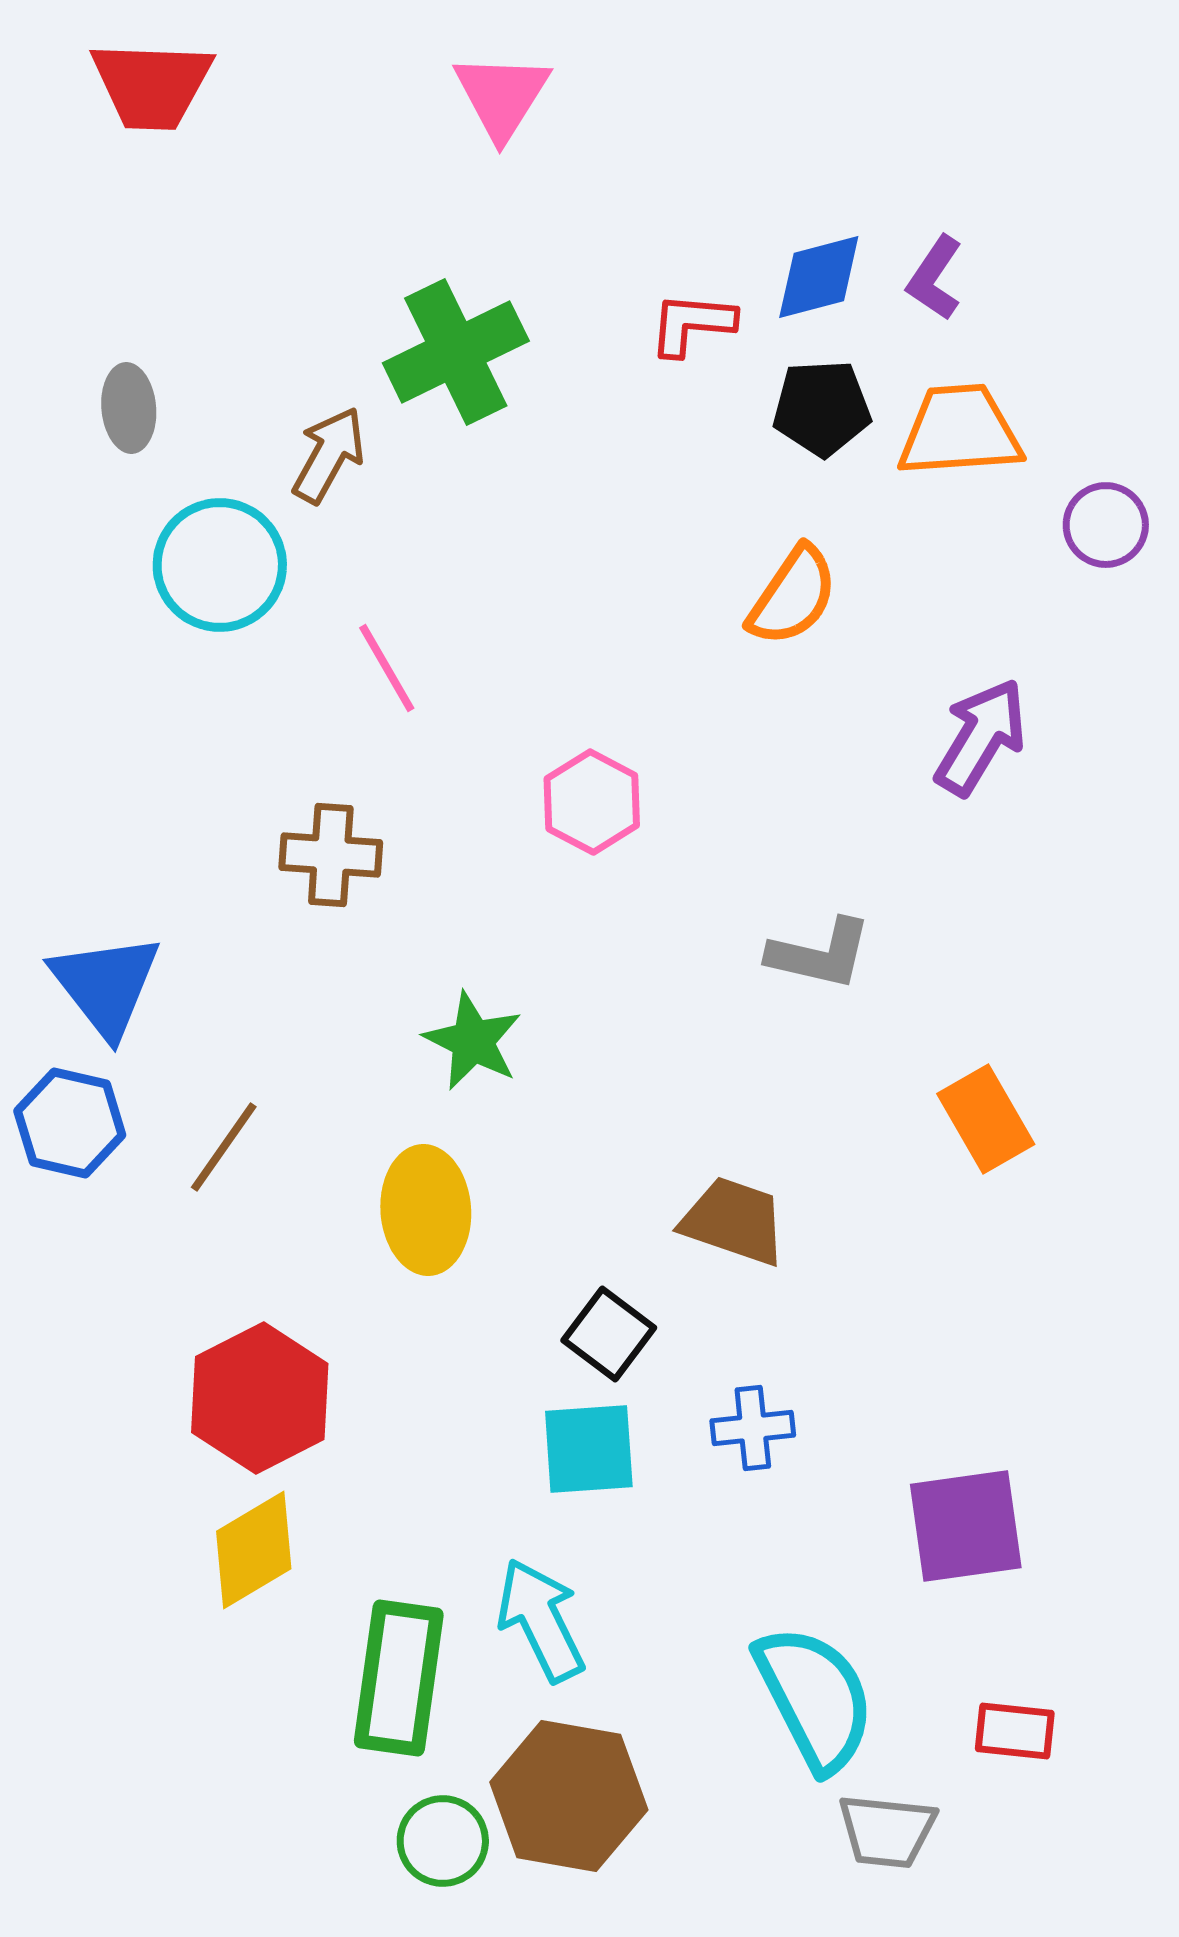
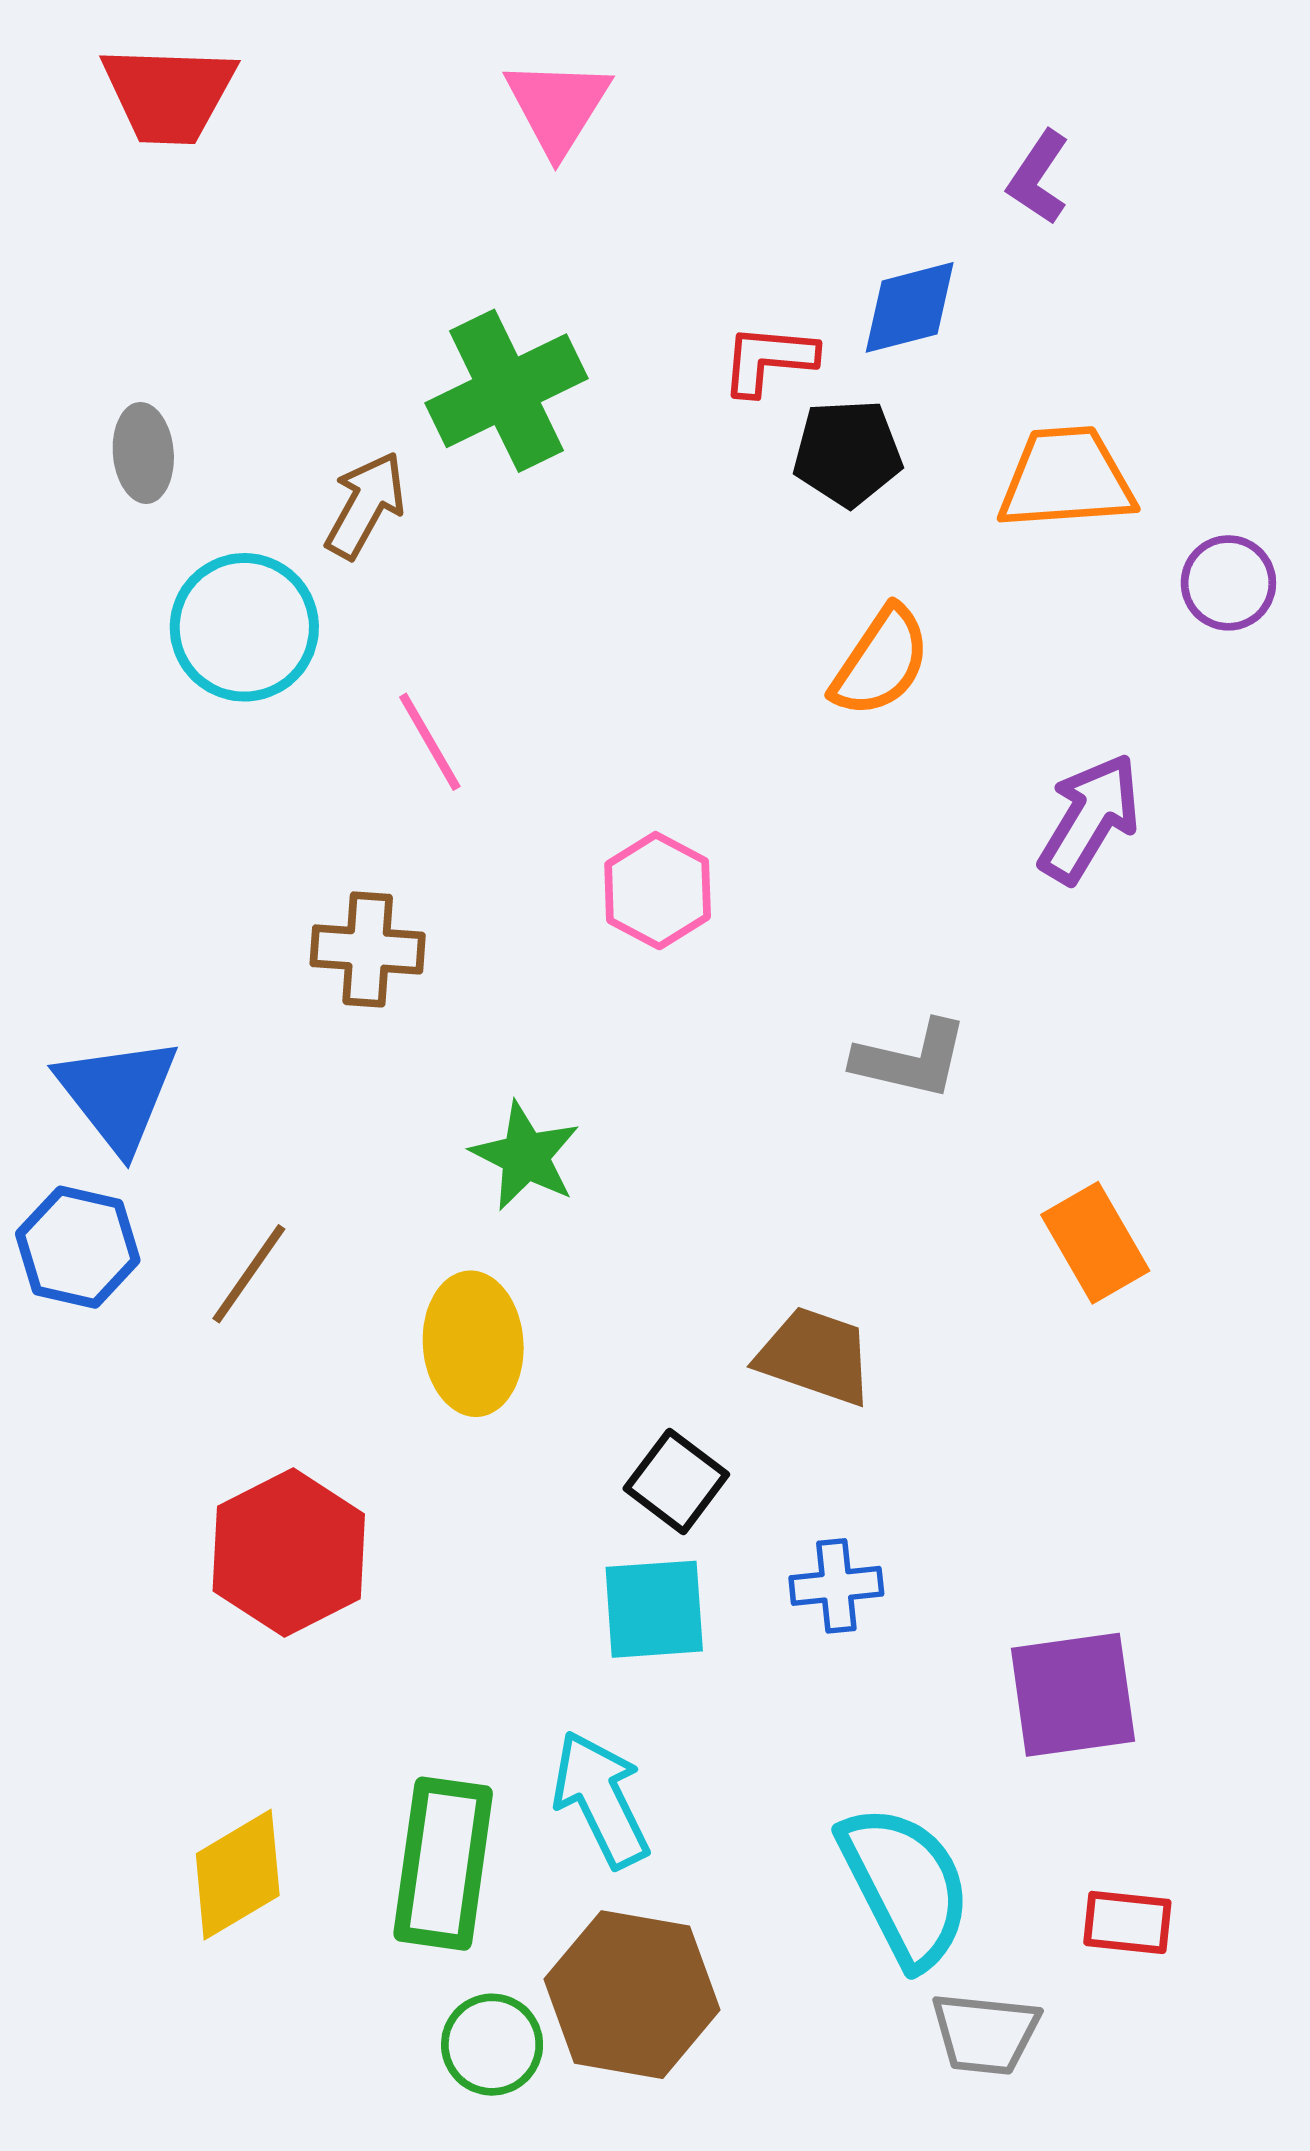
purple L-shape: (935, 278) -> (1039, 177), moved
black pentagon: (822, 408) -> (847, 453), moved
yellow diamond: (254, 1550) -> (238, 1875), moved

